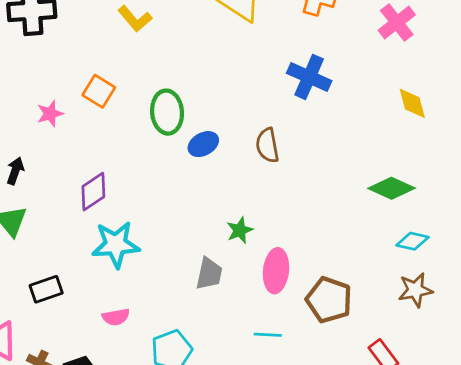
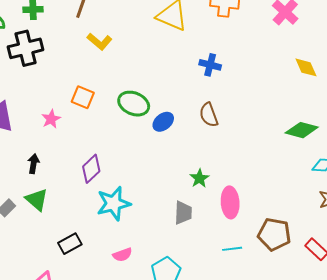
blue cross: (309, 77) -> (210, 65), moved, size x0.7
green ellipse: (167, 112) -> (134, 104), turned -52
brown pentagon: (329, 300) -> (274, 234), moved

